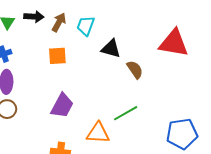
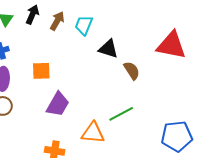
black arrow: (34, 17) -> (32, 14), turned -72
orange square: (57, 56) -> (41, 71), moved

